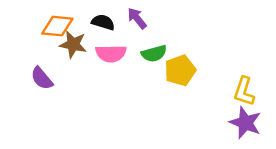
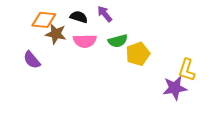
purple star: (245, 123) -> (175, 88), moved, turned -30

